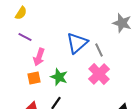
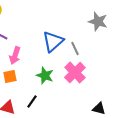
green star: (59, 77) -> (45, 75), moved

